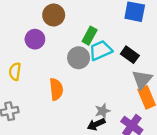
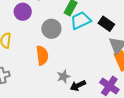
gray circle: (79, 58) -> (51, 29), moved
gray star: (102, 111) -> (63, 77), moved

